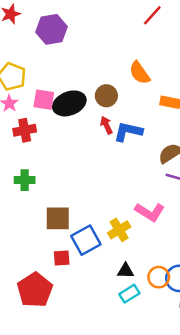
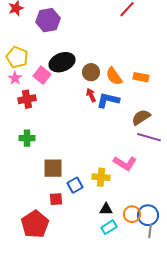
orange semicircle: (140, 73) -> (114, 76), moved
pink square: (44, 100) -> (42, 75), turned 30
black ellipse: (69, 103) -> (62, 62), moved
yellow cross: (119, 230) -> (101, 177), turned 36
blue square: (86, 240) -> (75, 185), size x0.7

